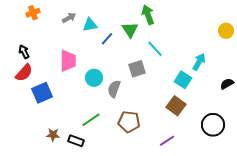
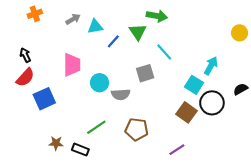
green arrow: (148, 15) -> (157, 16), turned 120
gray semicircle: (114, 89) -> (121, 94), turned -114
black circle: (213, 125) -> (212, 103), moved

